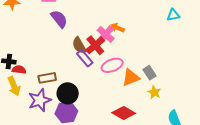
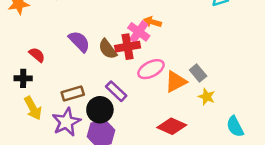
purple semicircle: (59, 19) -> (79, 41), moved
red cross: (95, 45) -> (128, 47), turned 36
purple rectangle: (85, 58) -> (116, 91), moved
red semicircle: (19, 70) -> (37, 55), moved, turned 40

